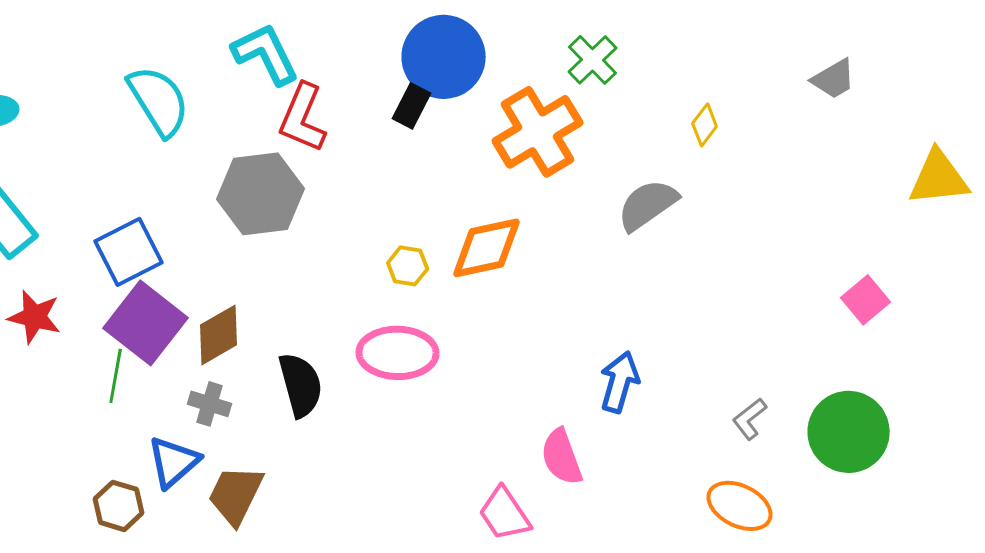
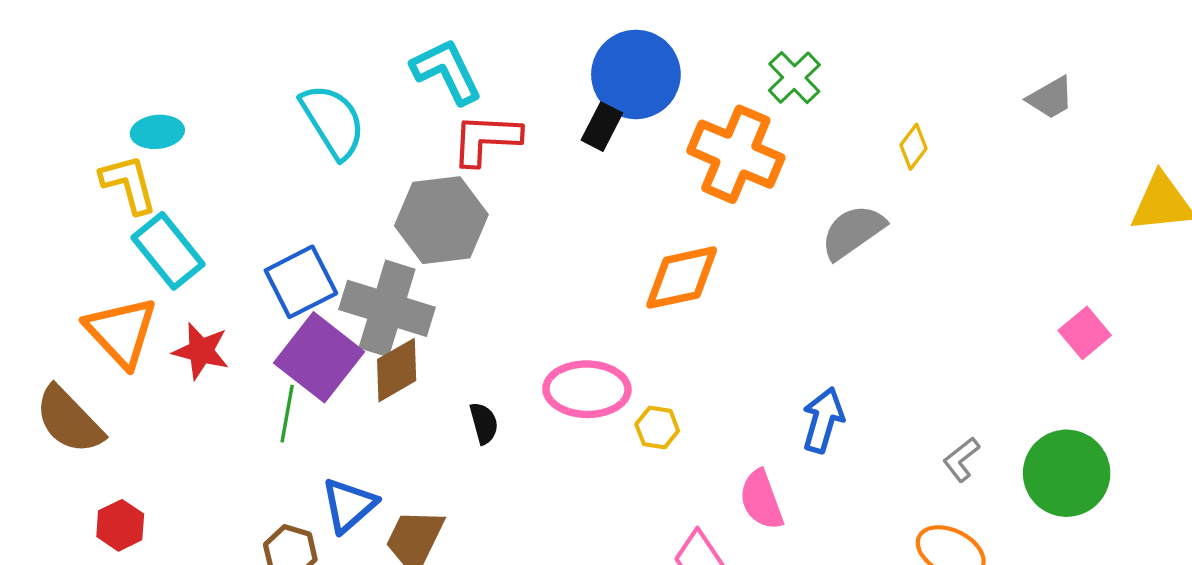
red L-shape: (303, 118) -> (486, 139), turned 70
orange cross: (538, 132) -> (736, 154), turned -36
yellow hexagon: (408, 266) -> (657, 427), moved
black semicircle: (301, 385) -> (484, 423), size x0.6
gray cross: (210, 404) -> (387, 308), moved, size x2.0

